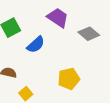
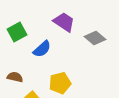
yellow pentagon: (69, 79) -> (60, 83), moved

